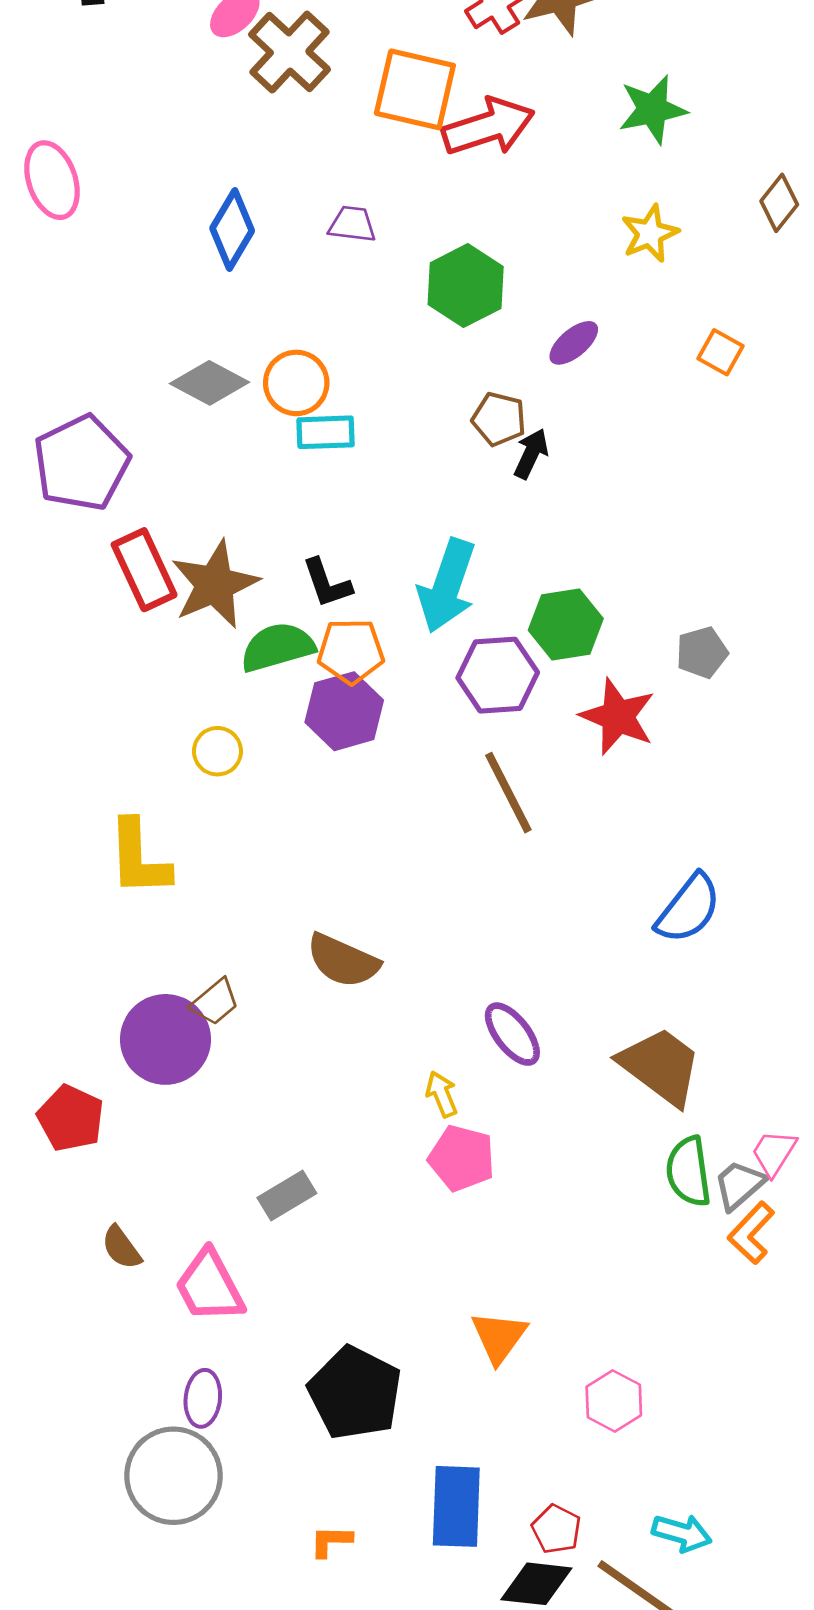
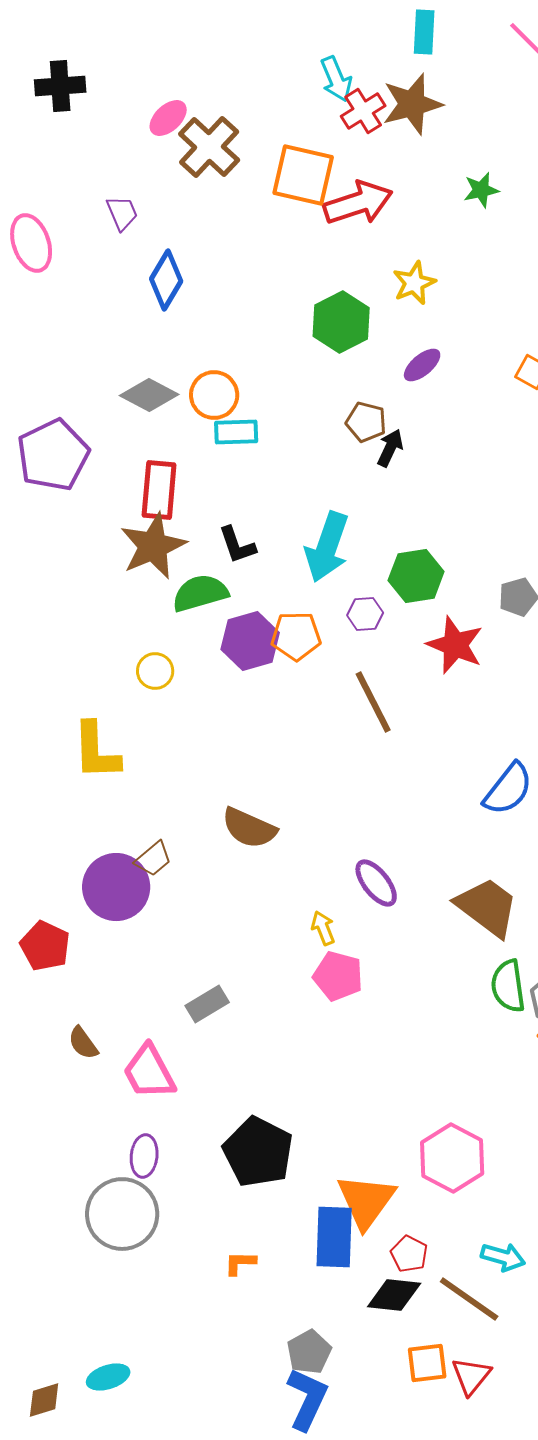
green star: (652, 109) -> (481, 190), size x0.7
purple trapezoid: (352, 224) -> (122, 213), moved, turned 60
yellow star: (650, 233) -> (414, 283), moved
red rectangle: (144, 570) -> (159, 490), moved, turned 30
orange pentagon: (351, 651) -> (296, 636), moved
purple hexagon: (498, 675) -> (365, 614), size x0.6
orange triangle: (499, 1337) -> (366, 1201), moved, size x1.4
pink hexagon: (614, 1401) -> (452, 1158), size x1.5

